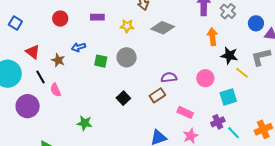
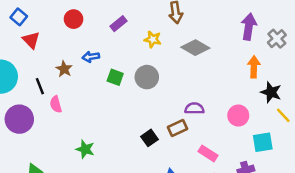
purple rectangle: (97, 17) -> (119, 24), turned -48
red triangle: (33, 52) -> (31, 40), moved
black square: (123, 98) -> (150, 138), moved

